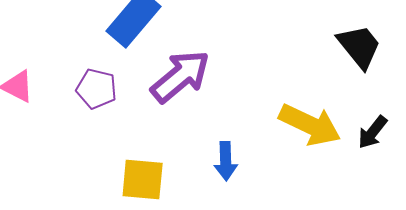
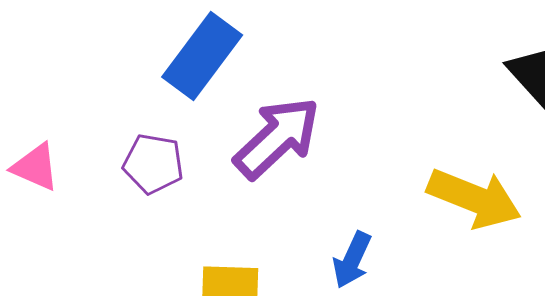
blue arrow: (226, 161) -> (352, 260), turned 30

